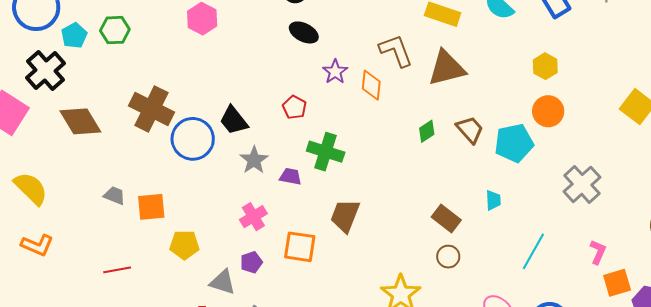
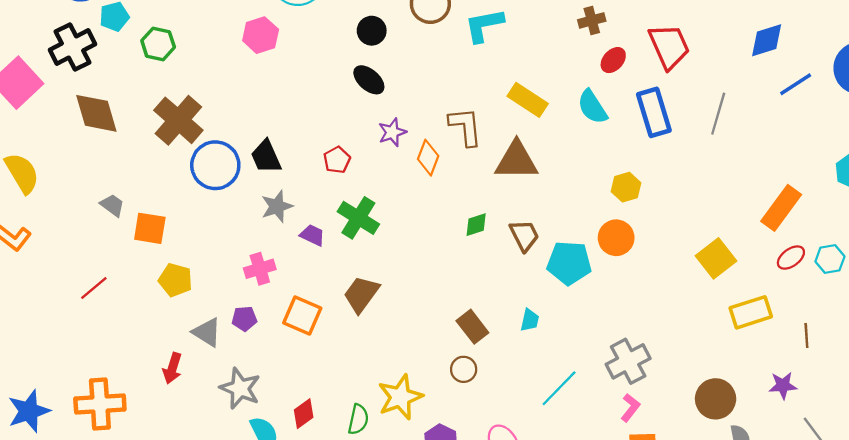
green hexagon: (115, 30) -> (158, 44), moved
gray cross: (582, 184) -> (628, 361), moved
red line: (117, 270) -> (94, 288), turned -44

